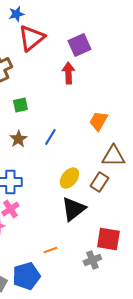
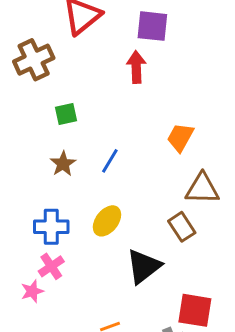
purple square: (79, 45) -> (152, 26), turned 30
yellow ellipse: (69, 178) -> (107, 221), moved
brown rectangle: (99, 182) -> (182, 227), turned -66

